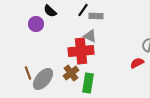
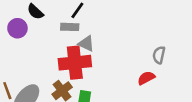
gray rectangle: (96, 16) -> (70, 27), moved

